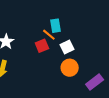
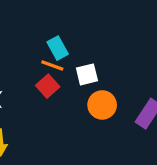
white square: (67, 47) -> (87, 74), turned 32

